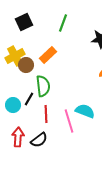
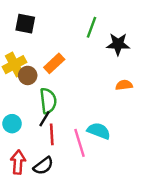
black square: (24, 22) -> (25, 24), turned 36
green line: (63, 23) -> (92, 27), moved
black line: (29, 99) -> (45, 119), moved

